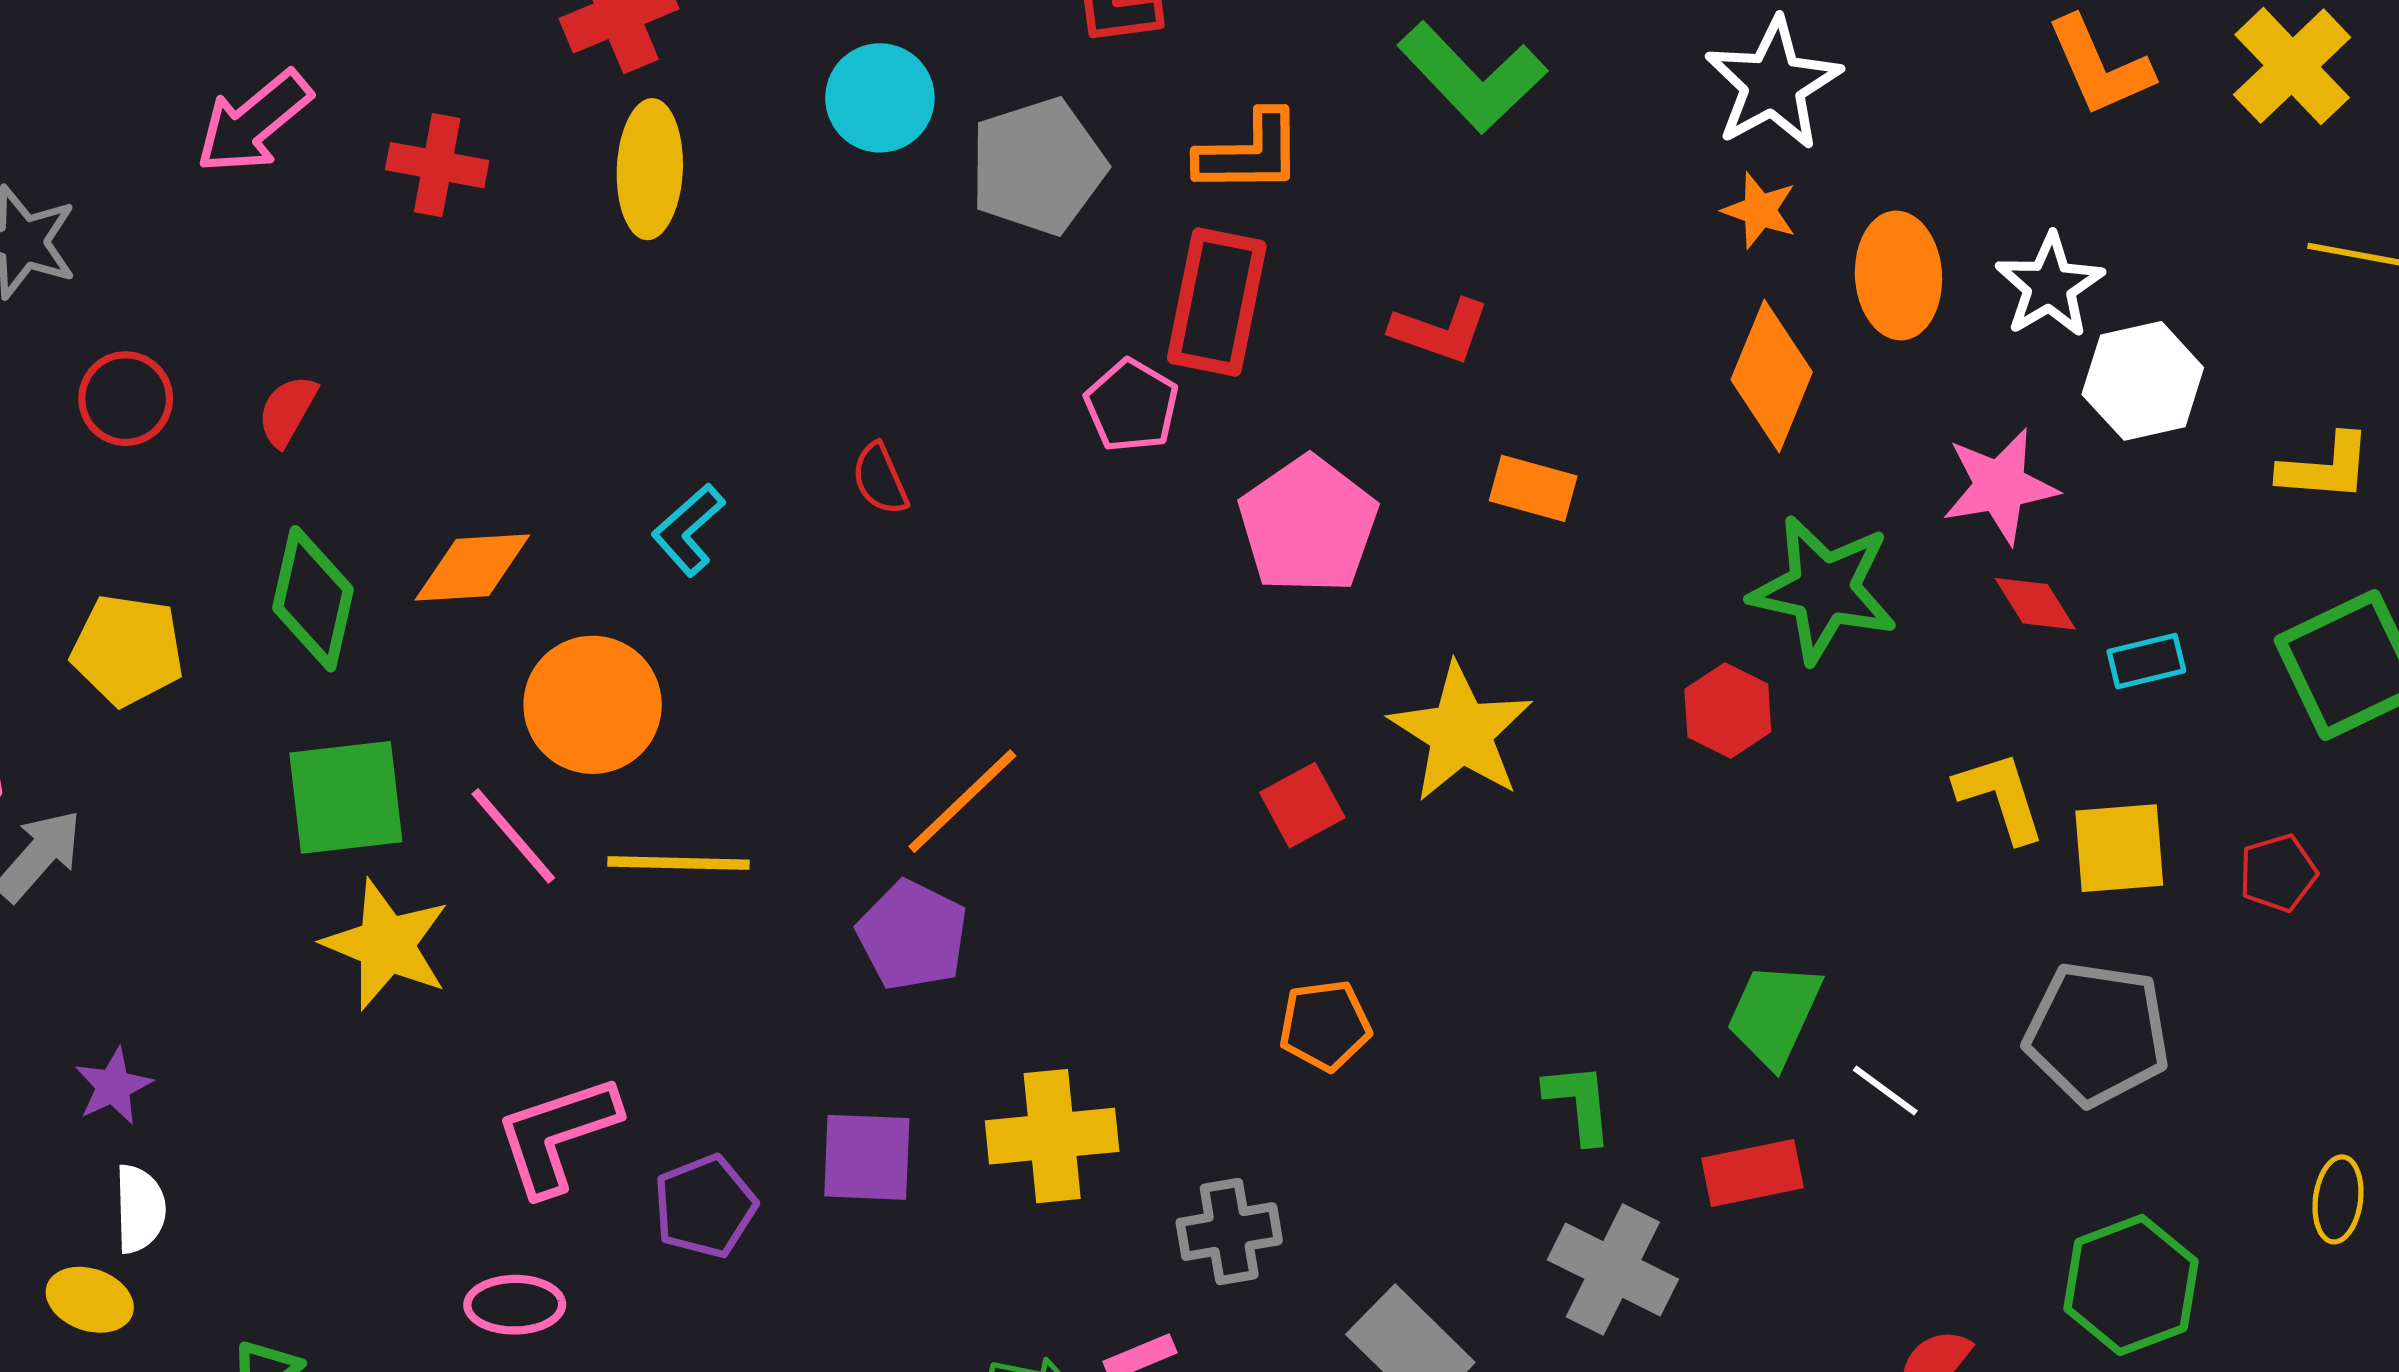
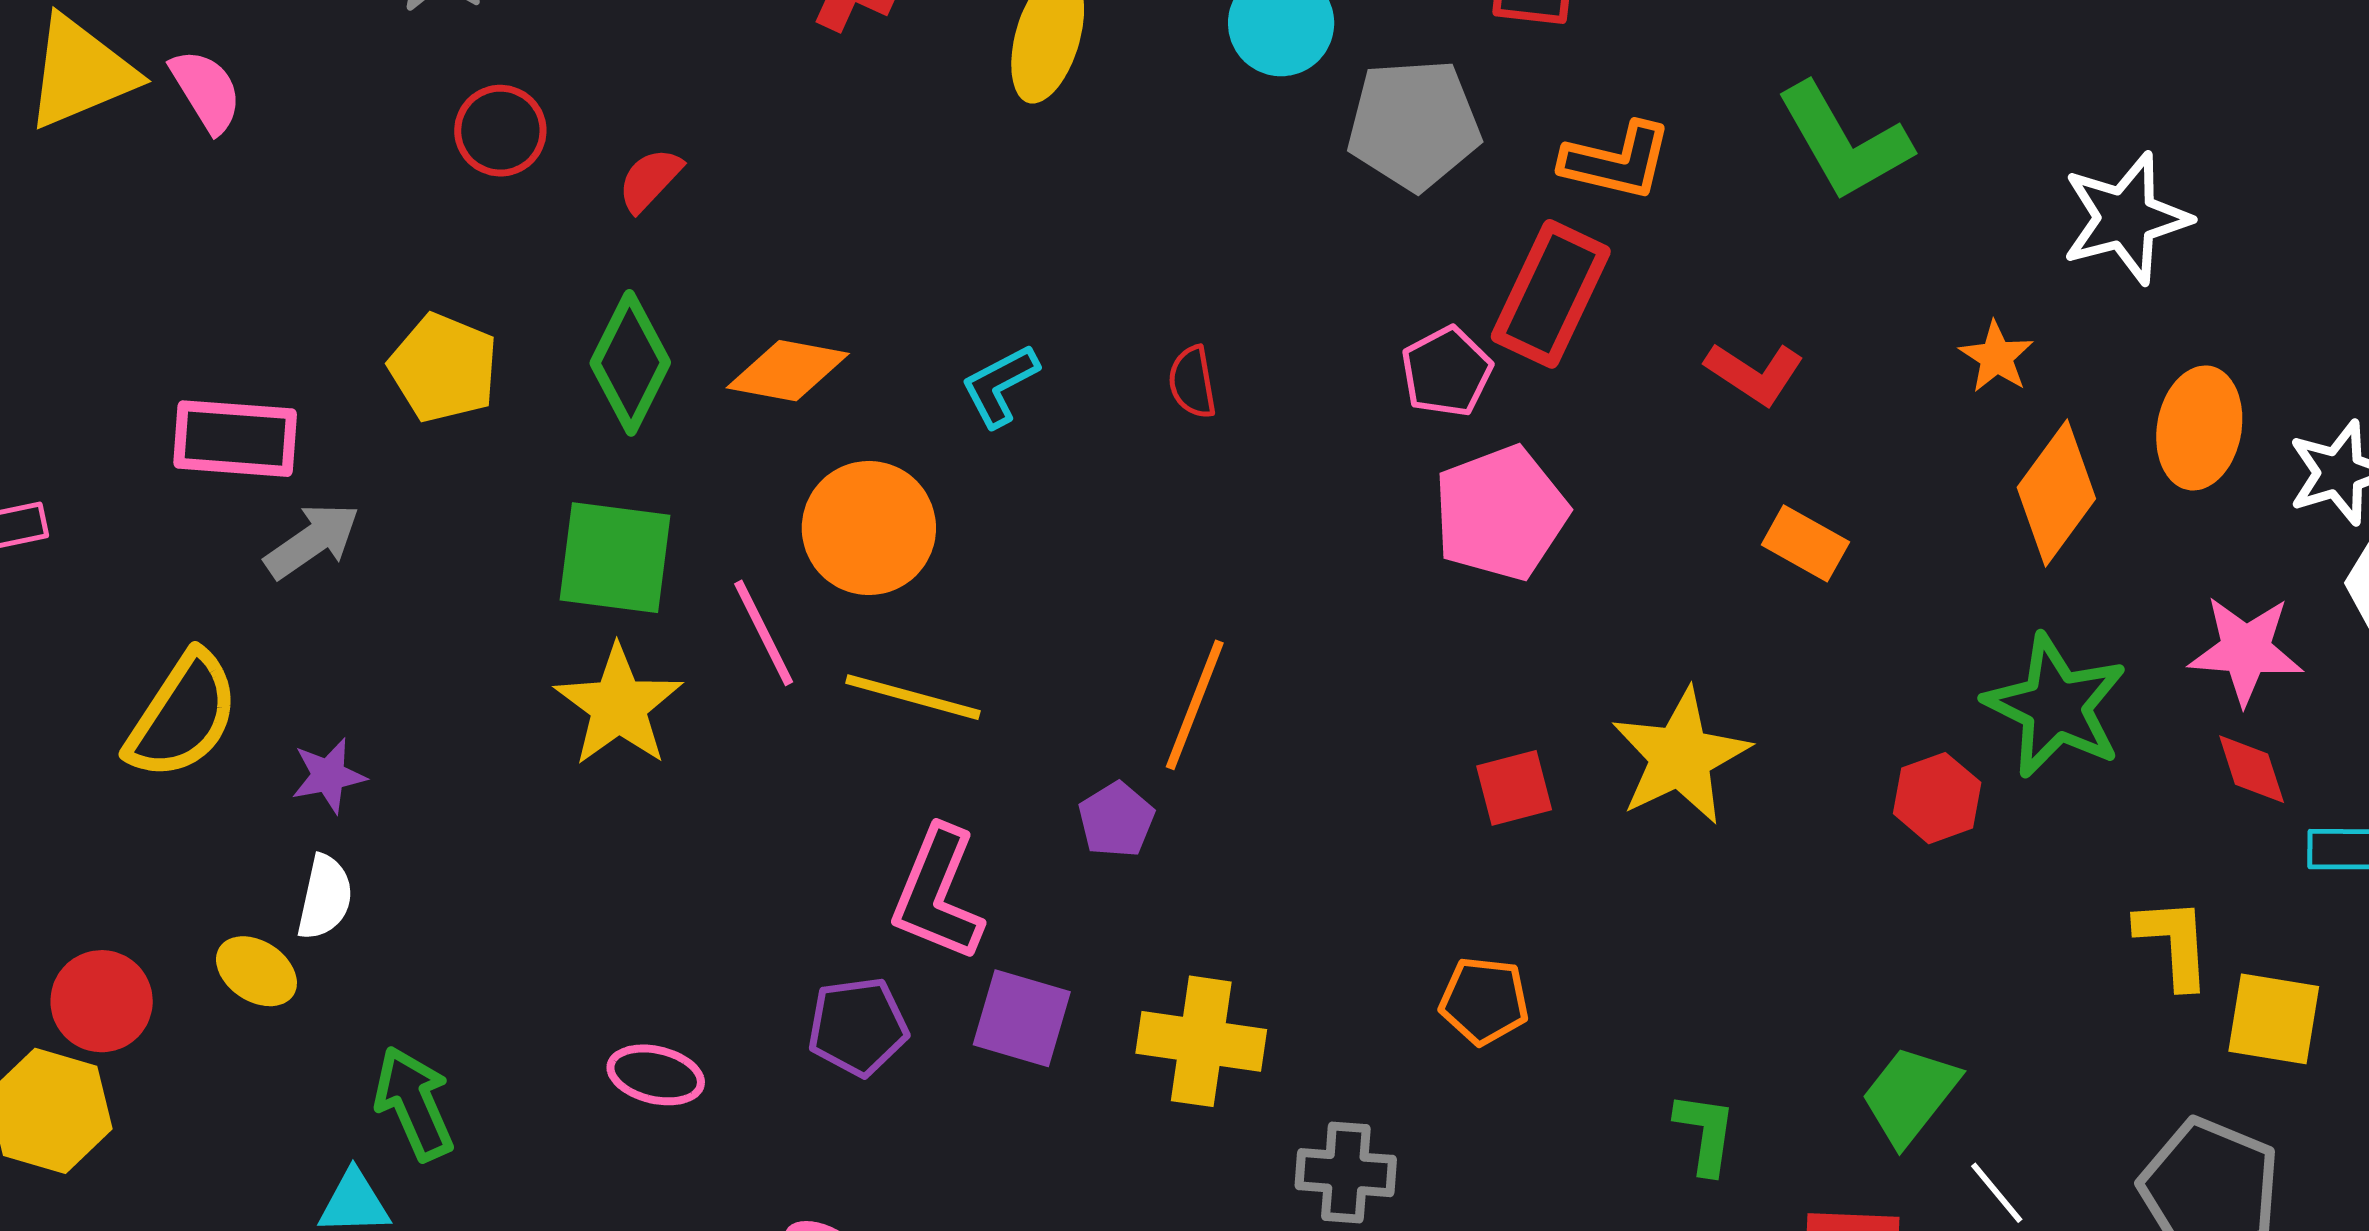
orange star: (1760, 210) -> (1996, 357), moved
pink pentagon: (1308, 525) -> (1501, 513), moved
orange line: (962, 801) -> (1195, 705), turned -39
purple pentagon: (912, 935) -> (1116, 820), size x0.7
pink L-shape: (557, 1135) -> (938, 894), moved, turned -63

